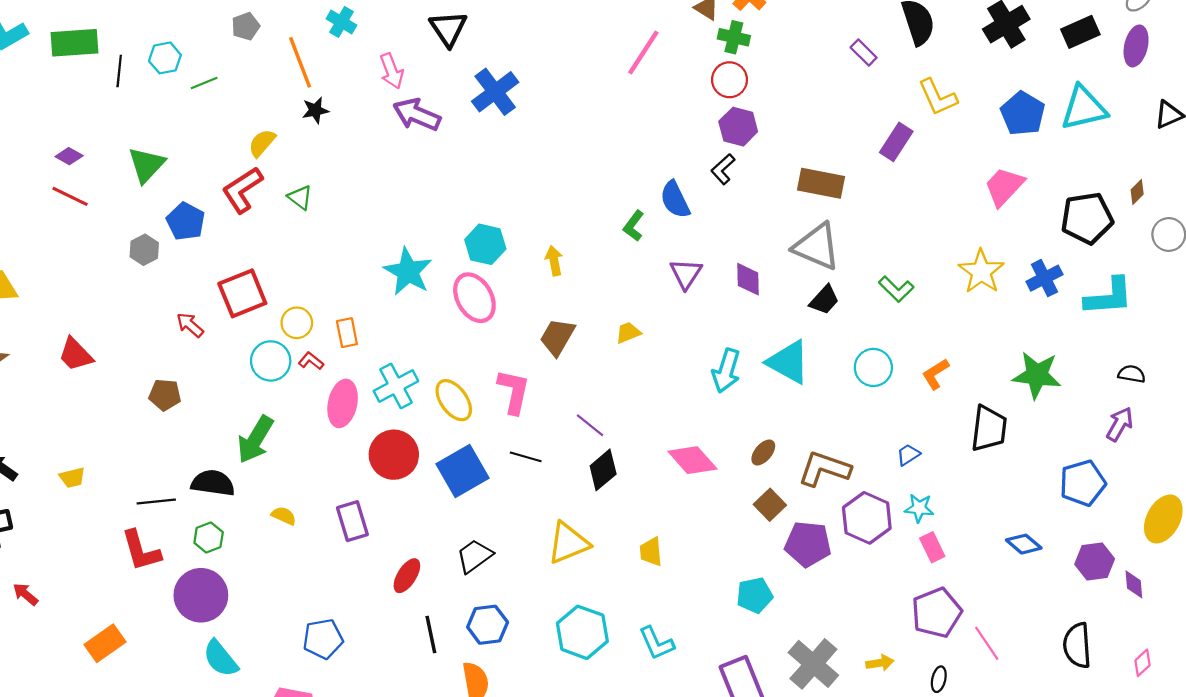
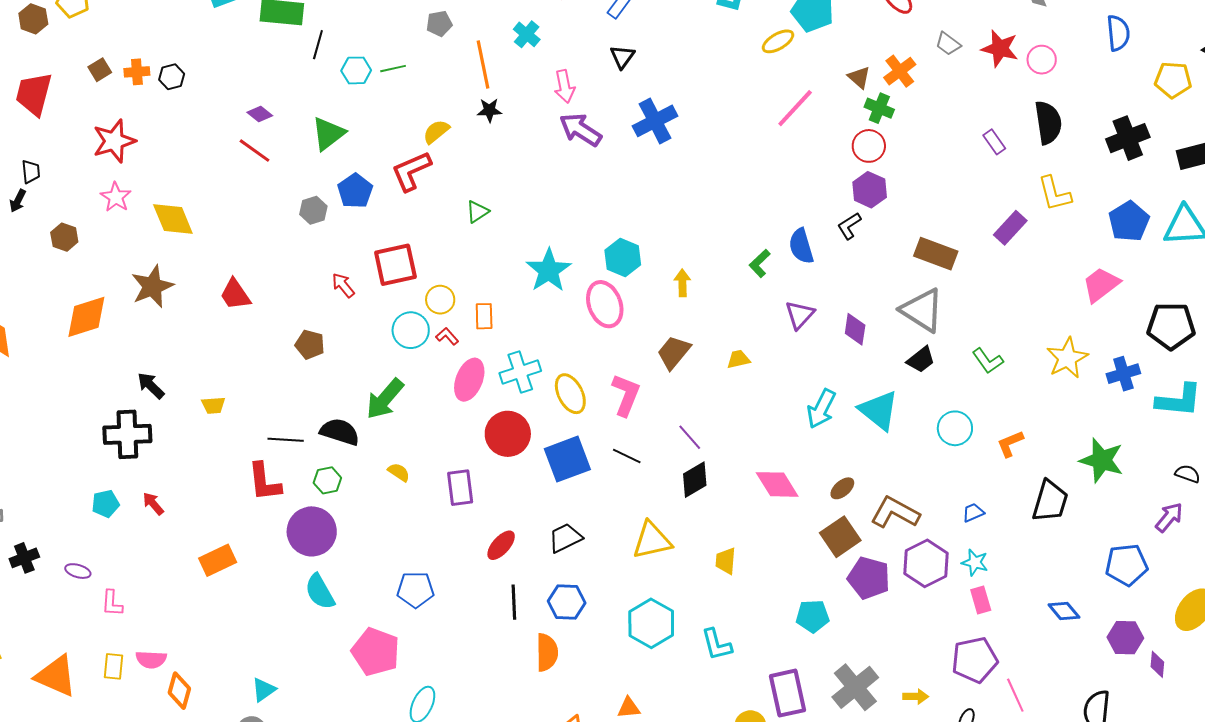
black triangle: (448, 29) -> (622, 57), size x0.7
cyan hexagon: (165, 58) -> (356, 70), moved
green triangle: (300, 197) -> (477, 212), moved, turned 40
brown square: (770, 505) -> (840, 537), size x1.4

